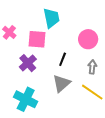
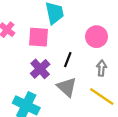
purple cross: (28, 63) -> (40, 69), moved
gray triangle: (61, 83) -> (67, 87), turned -36

